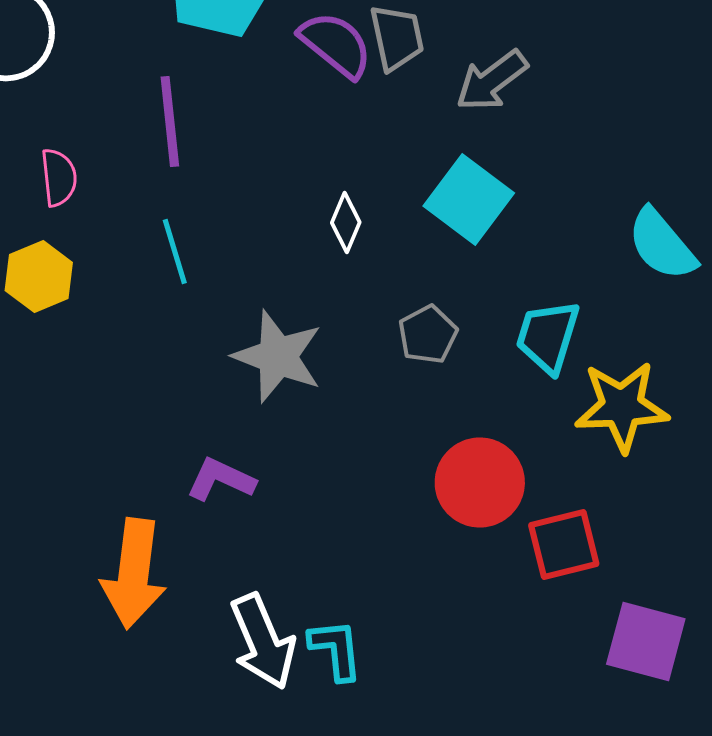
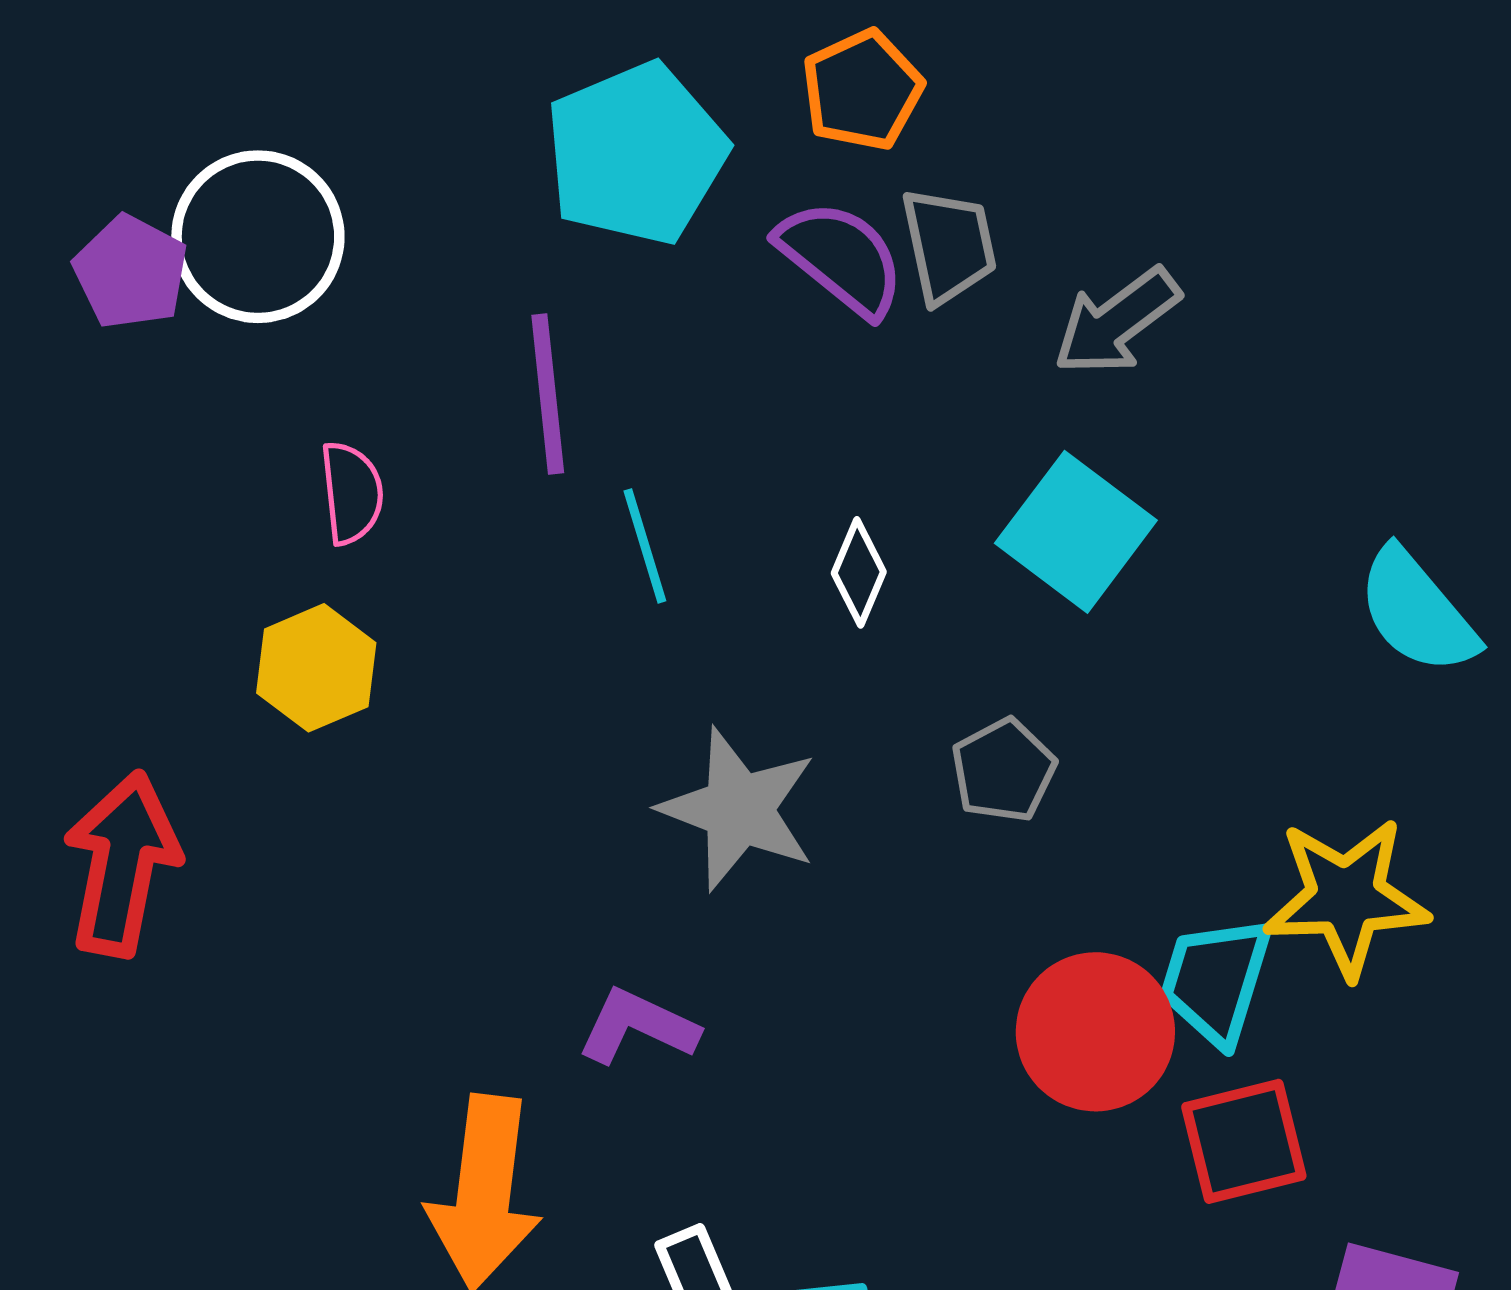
cyan line: (175, 252) -> (645, 546), moved
cyan trapezoid: (548, 336) -> (1216, 981), moved

